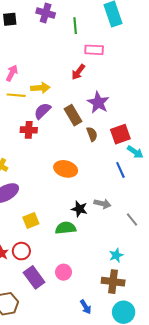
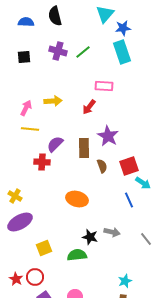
green line: (75, 26) -> (83, 52), moved, turned 56
yellow arrow: (40, 88) -> (53, 101), moved
brown rectangle: (73, 115) -> (84, 148), turned 30
gray line: (132, 219) -> (146, 239), moved

